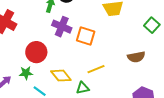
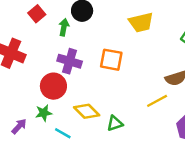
purple cross: (62, 27) -> (70, 61), moved
yellow line: (96, 69) -> (157, 101), moved

